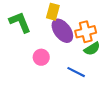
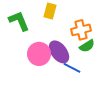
purple ellipse: (62, 31) -> (59, 52), moved
pink circle: (41, 57) -> (39, 54), size x1.5

